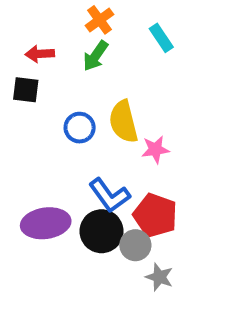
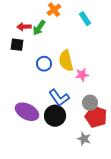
green arrow: (96, 56) -> (39, 28), moved
red pentagon: (155, 215) -> (96, 117), moved
purple ellipse: (46, 223) -> (27, 112), turned 35
gray circle: (135, 245) -> (90, 103), moved

